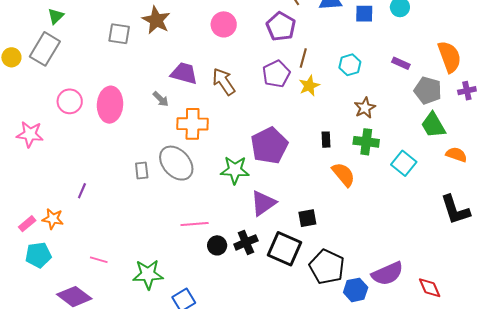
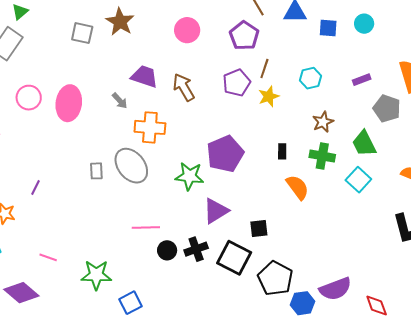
purple rectangle: (401, 63) -> (362, 80), turned -48
green trapezoid: (433, 125) -> (364, 144), moved

